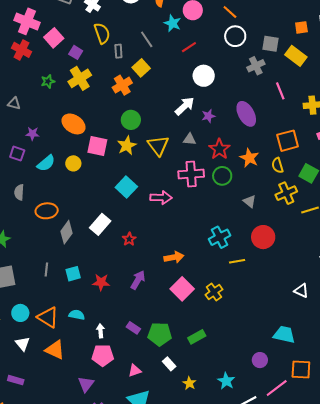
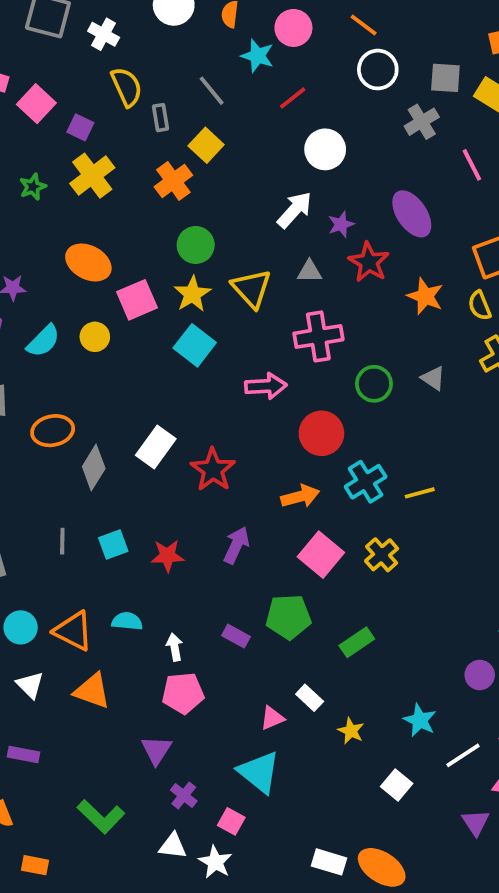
pink square: (97, 146) -> (137, 300), turned -30
red star: (219, 149) -> (369, 262), moved
green circle: (222, 176) -> (374, 384), moved
cyan square: (126, 187) -> (195, 345), moved
cyan cross: (220, 237) -> (366, 482), moved
red circle: (263, 237) -> (321, 433), moved
red star: (129, 239) -> (213, 470), size x1.6
green pentagon: (160, 334) -> (288, 617), moved
pink triangle: (135, 371) -> (272, 718), moved

